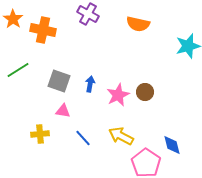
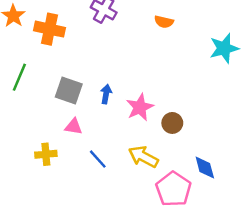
orange semicircle: (138, 24) -> (164, 22), size x0.7
green line: (18, 70) -> (19, 77), turned -35
brown circle: (145, 92) -> (172, 123), moved

